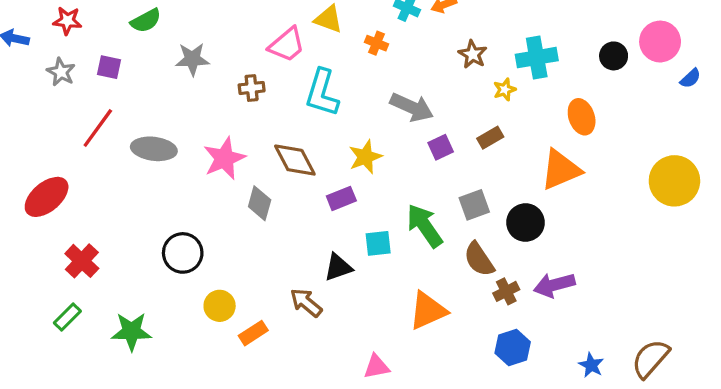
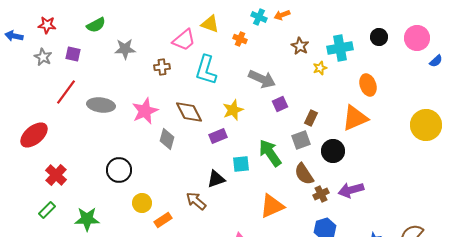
black circle: (614, 56) -> (379, 37), moved
brown rectangle: (490, 138) -> (311, 118), moved, turned -35

